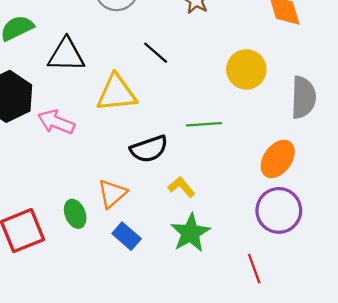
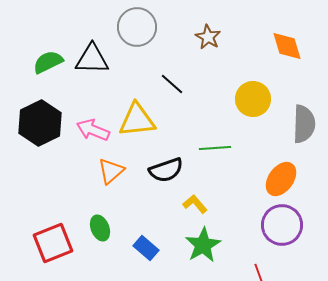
black triangle: (66, 55) -> (92, 59), moved
pink arrow: (56, 122) -> (93, 130), moved
orange triangle: (112, 194) -> (111, 171), moved

